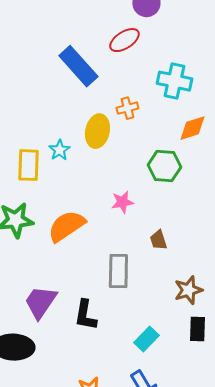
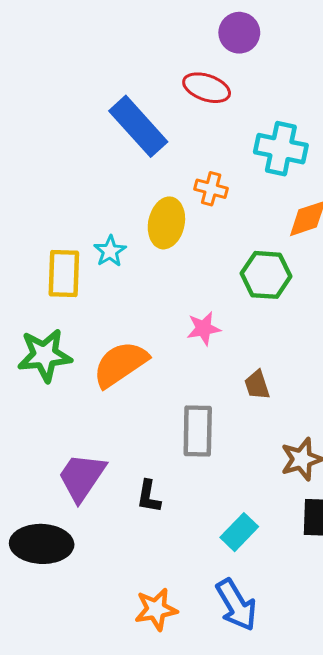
red ellipse: (124, 40) -> (207, 88), turned 52
orange cross: (127, 108) -> (211, 189), turned 30
black L-shape: (85, 315) -> (149, 496), size x0.7

